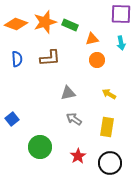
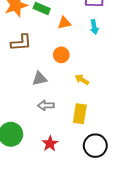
orange circle: (97, 60) -> (61, 55), moved
gray arrow: (74, 119) -> (46, 105), turned -35
black circle: (110, 163) -> (95, 146), moved

